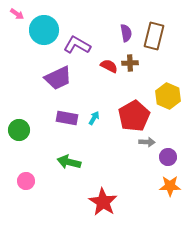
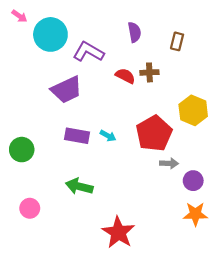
purple semicircle: (126, 33) -> (134, 32), moved
brown rectangle: (154, 36) -> (177, 41), size x0.6
cyan arrow: (94, 118) -> (108, 136), turned 88

